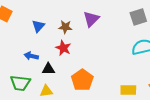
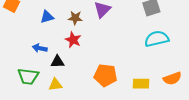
blue triangle: (38, 26) -> (47, 17), turned 32
orange pentagon: (82, 80) -> (105, 75), moved, turned -30

